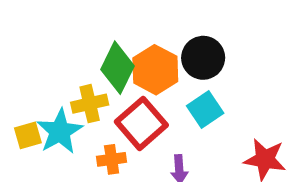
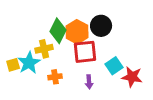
cyan square: (205, 110) -> (114, 66), moved
red square: (141, 123) -> (85, 52), moved, turned 35

